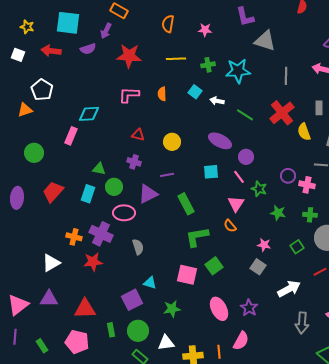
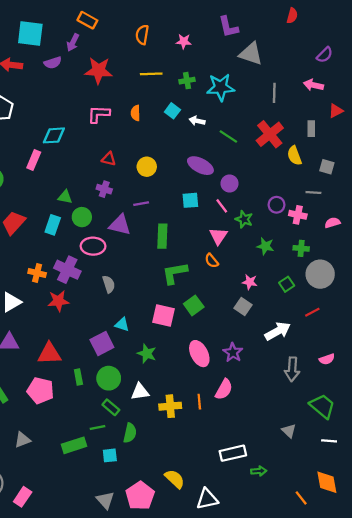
purple triangle: (148, 194) -> (120, 225), turned 40
green rectangle: (186, 204) -> (162, 236), turned 30
green star: (172, 309) -> (147, 354), turned 30

